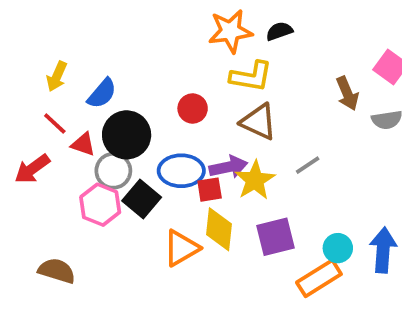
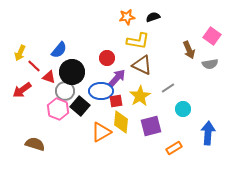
orange star: (230, 31) -> (127, 17), size x0.7
yellow arrow: (57, 76) -> (20, 53), moved
purple arrow: (228, 167) -> (117, 78), moved, turned -36
cyan circle: (338, 248) -> (183, 109), moved
orange rectangle: (319, 278) -> (174, 148), size x0.7

